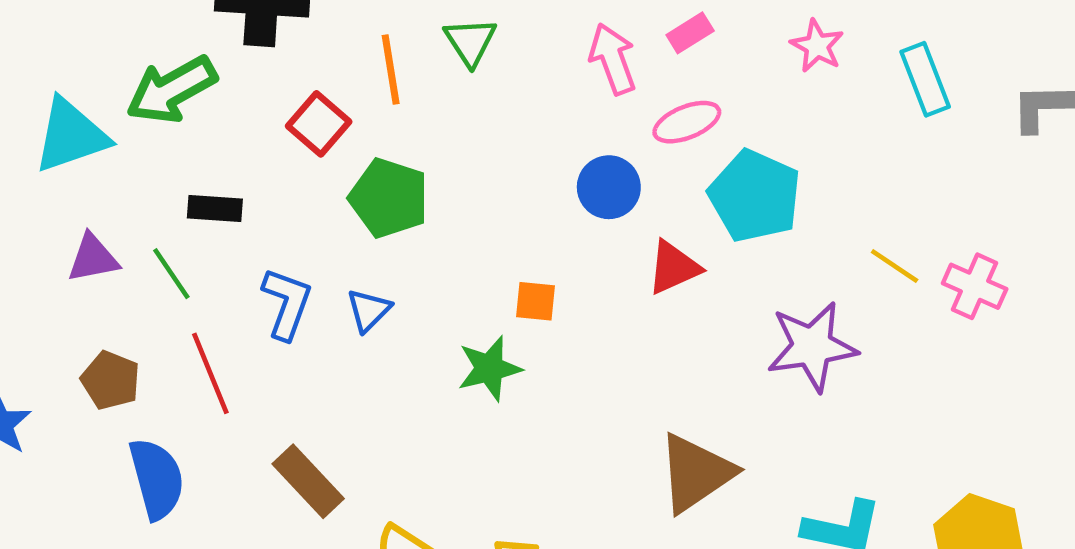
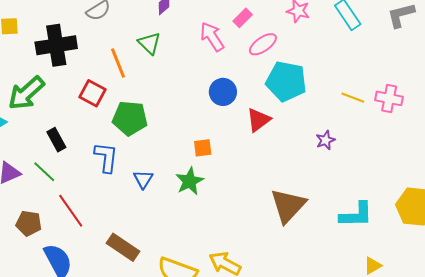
pink ellipse: (687, 122) -> (263, 44), moved
black rectangle: (215, 208) -> (56, 140), turned 70
blue L-shape: (287, 303) -> (106, 157), moved
blue triangle: (369, 310) -> (143, 179), moved
purple star: (812, 346) -> (326, 140), size x0.5

